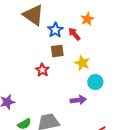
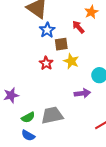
blue star: (55, 30) -> (47, 30), moved
yellow star: (82, 63) -> (71, 61), moved

